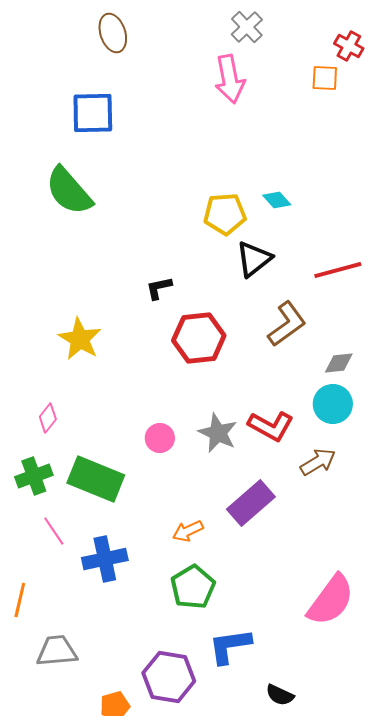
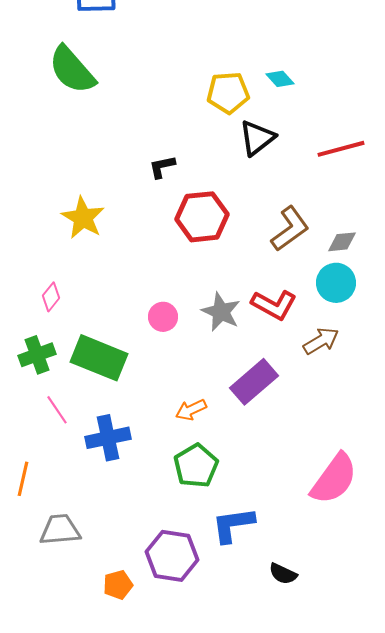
brown L-shape: (287, 324) -> (290, 229), moved

